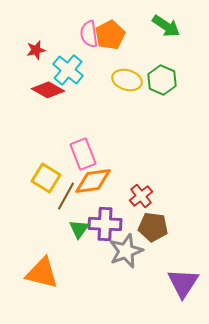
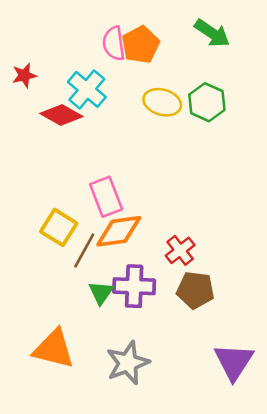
red star: (36, 50) -> (24, 75), moved
gray star: (126, 251) -> (128, 363), moved

